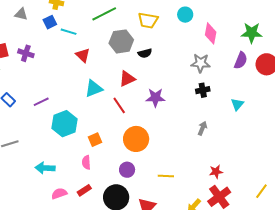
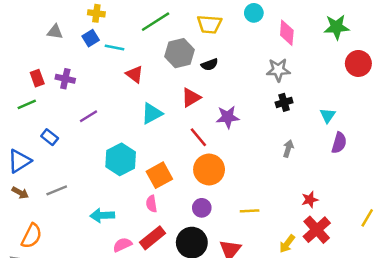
purple semicircle: (241, 60) -> (339, 143), moved
purple line: (41, 102) -> (88, 116), moved
red line: (119, 105) -> (198, 137), moved
orange square: (95, 140) -> (159, 175), size x1.5
red rectangle: (84, 190) -> (152, 238), size x1.5

